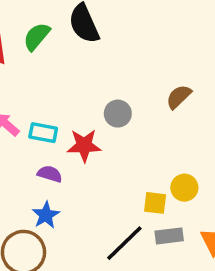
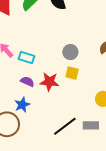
red star: (84, 145) -> (49, 82), moved
yellow square: (155, 203) -> (72, 73), moved

